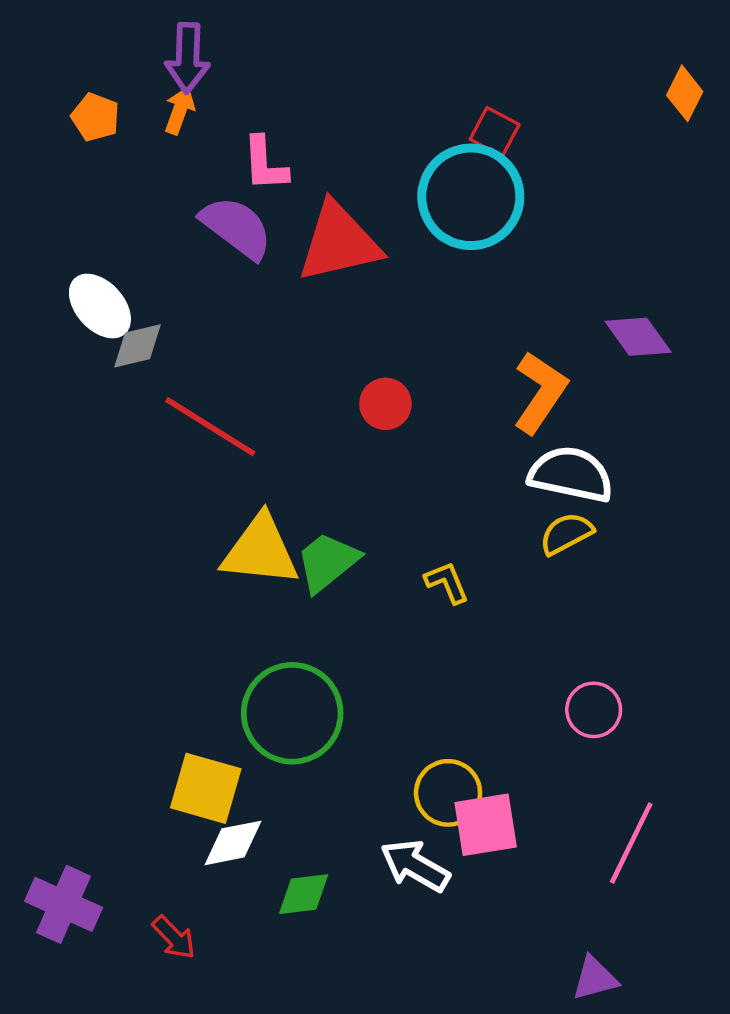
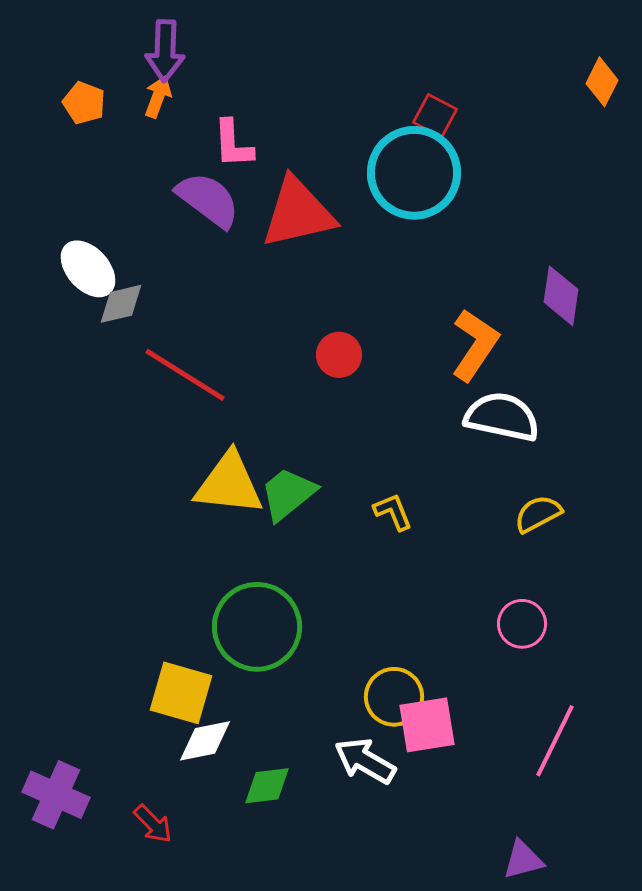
purple diamond: (638, 337) -> (561, 296), turned 44
yellow semicircle: (566, 534) -> (538, 514), moved

